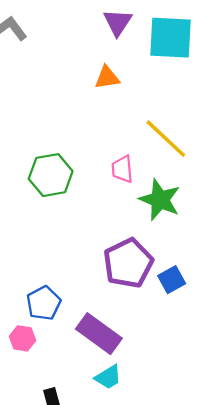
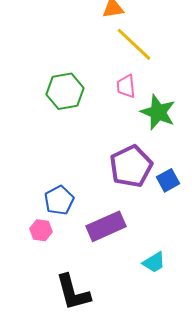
yellow line: (166, 139) -> (134, 44), moved
purple rectangle: (99, 334) -> (106, 226), turned -60
cyan trapezoid: (108, 377) -> (154, 262), moved

